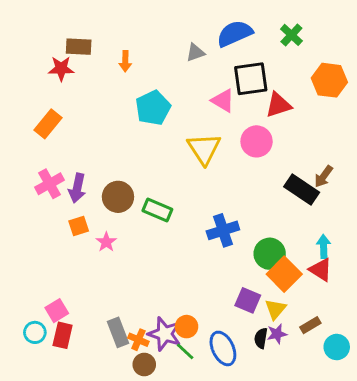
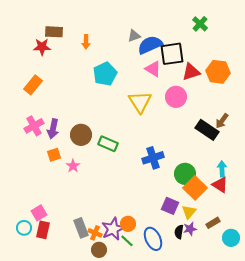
blue semicircle: (235, 34) -> (150, 45), moved
orange hexagon: (329, 80) -> (218, 72), moved
purple star: (165, 334) -> (113, 229), turned 30

